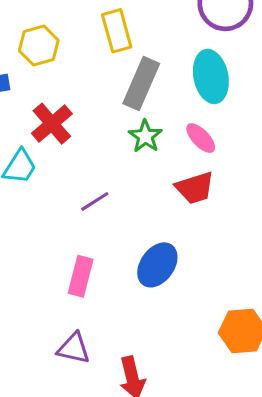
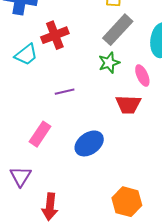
purple triangle: (74, 348) -> (21, 176), turned 30

